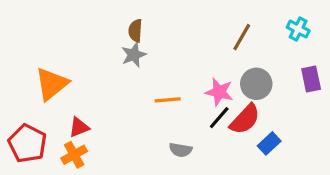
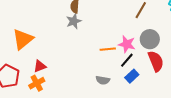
orange line: (168, 100) -> (108, 49), moved
red semicircle: (245, 119) -> (156, 61), moved, turned -65
blue rectangle: (269, 143) -> (132, 76), moved

